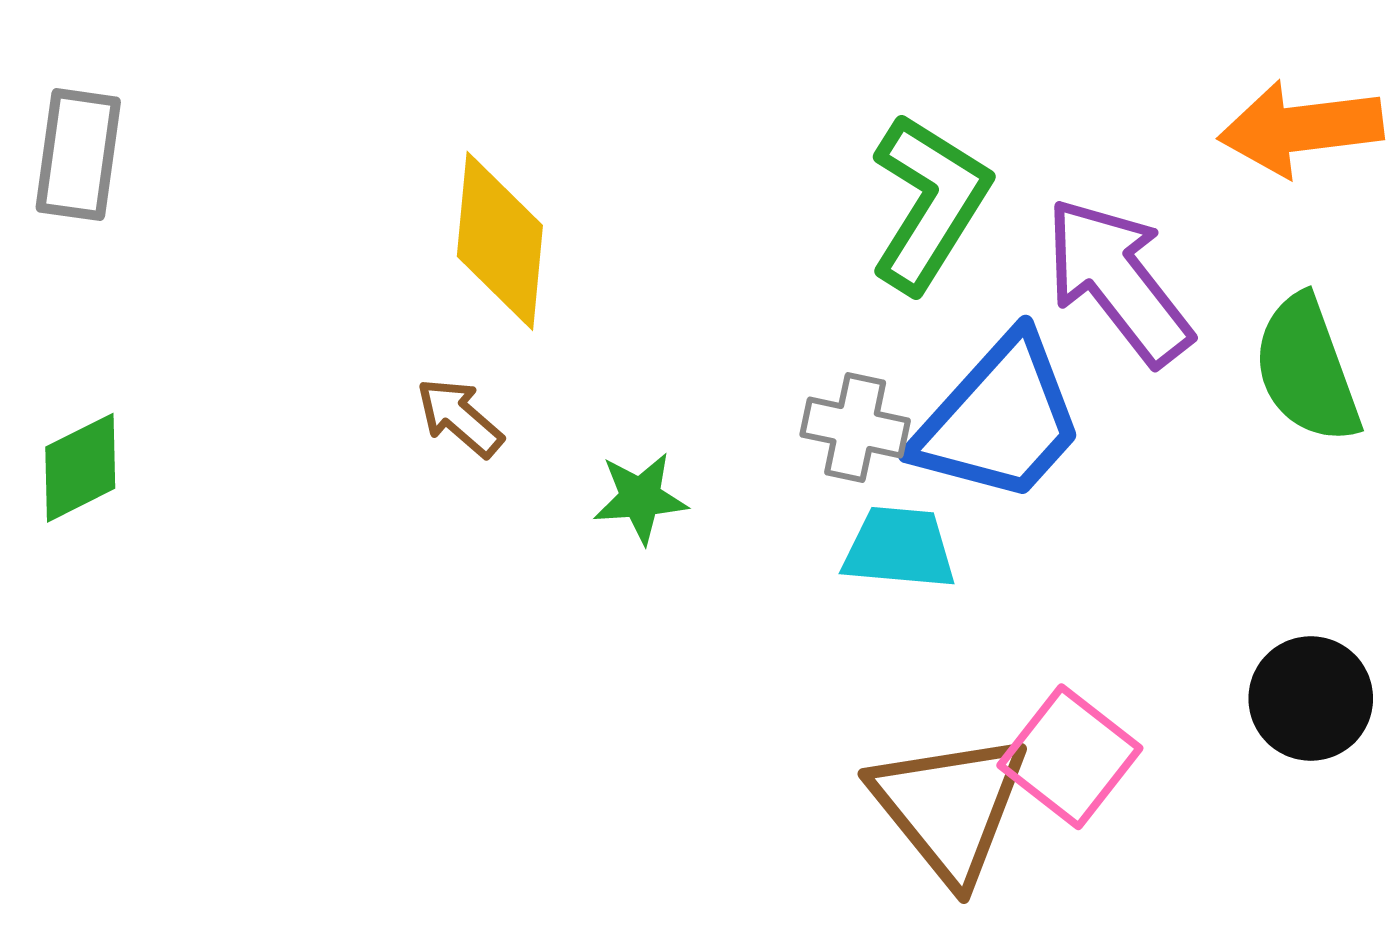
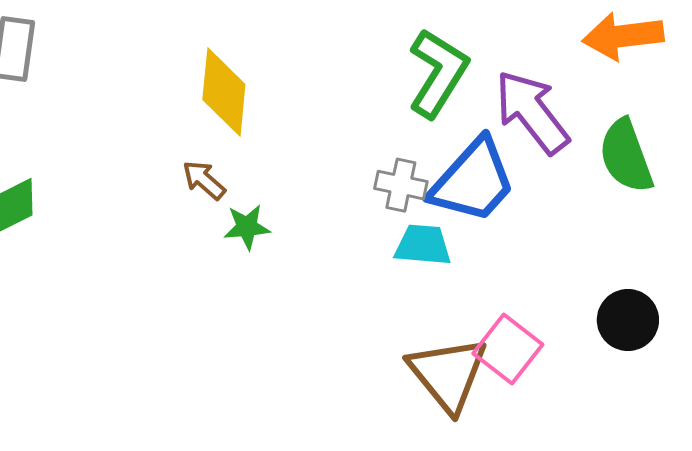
green star: (640, 498) -> (247, 227), moved

